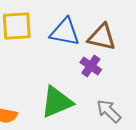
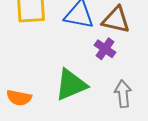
gray arrow: (109, 111) -> (123, 94), turned 40

